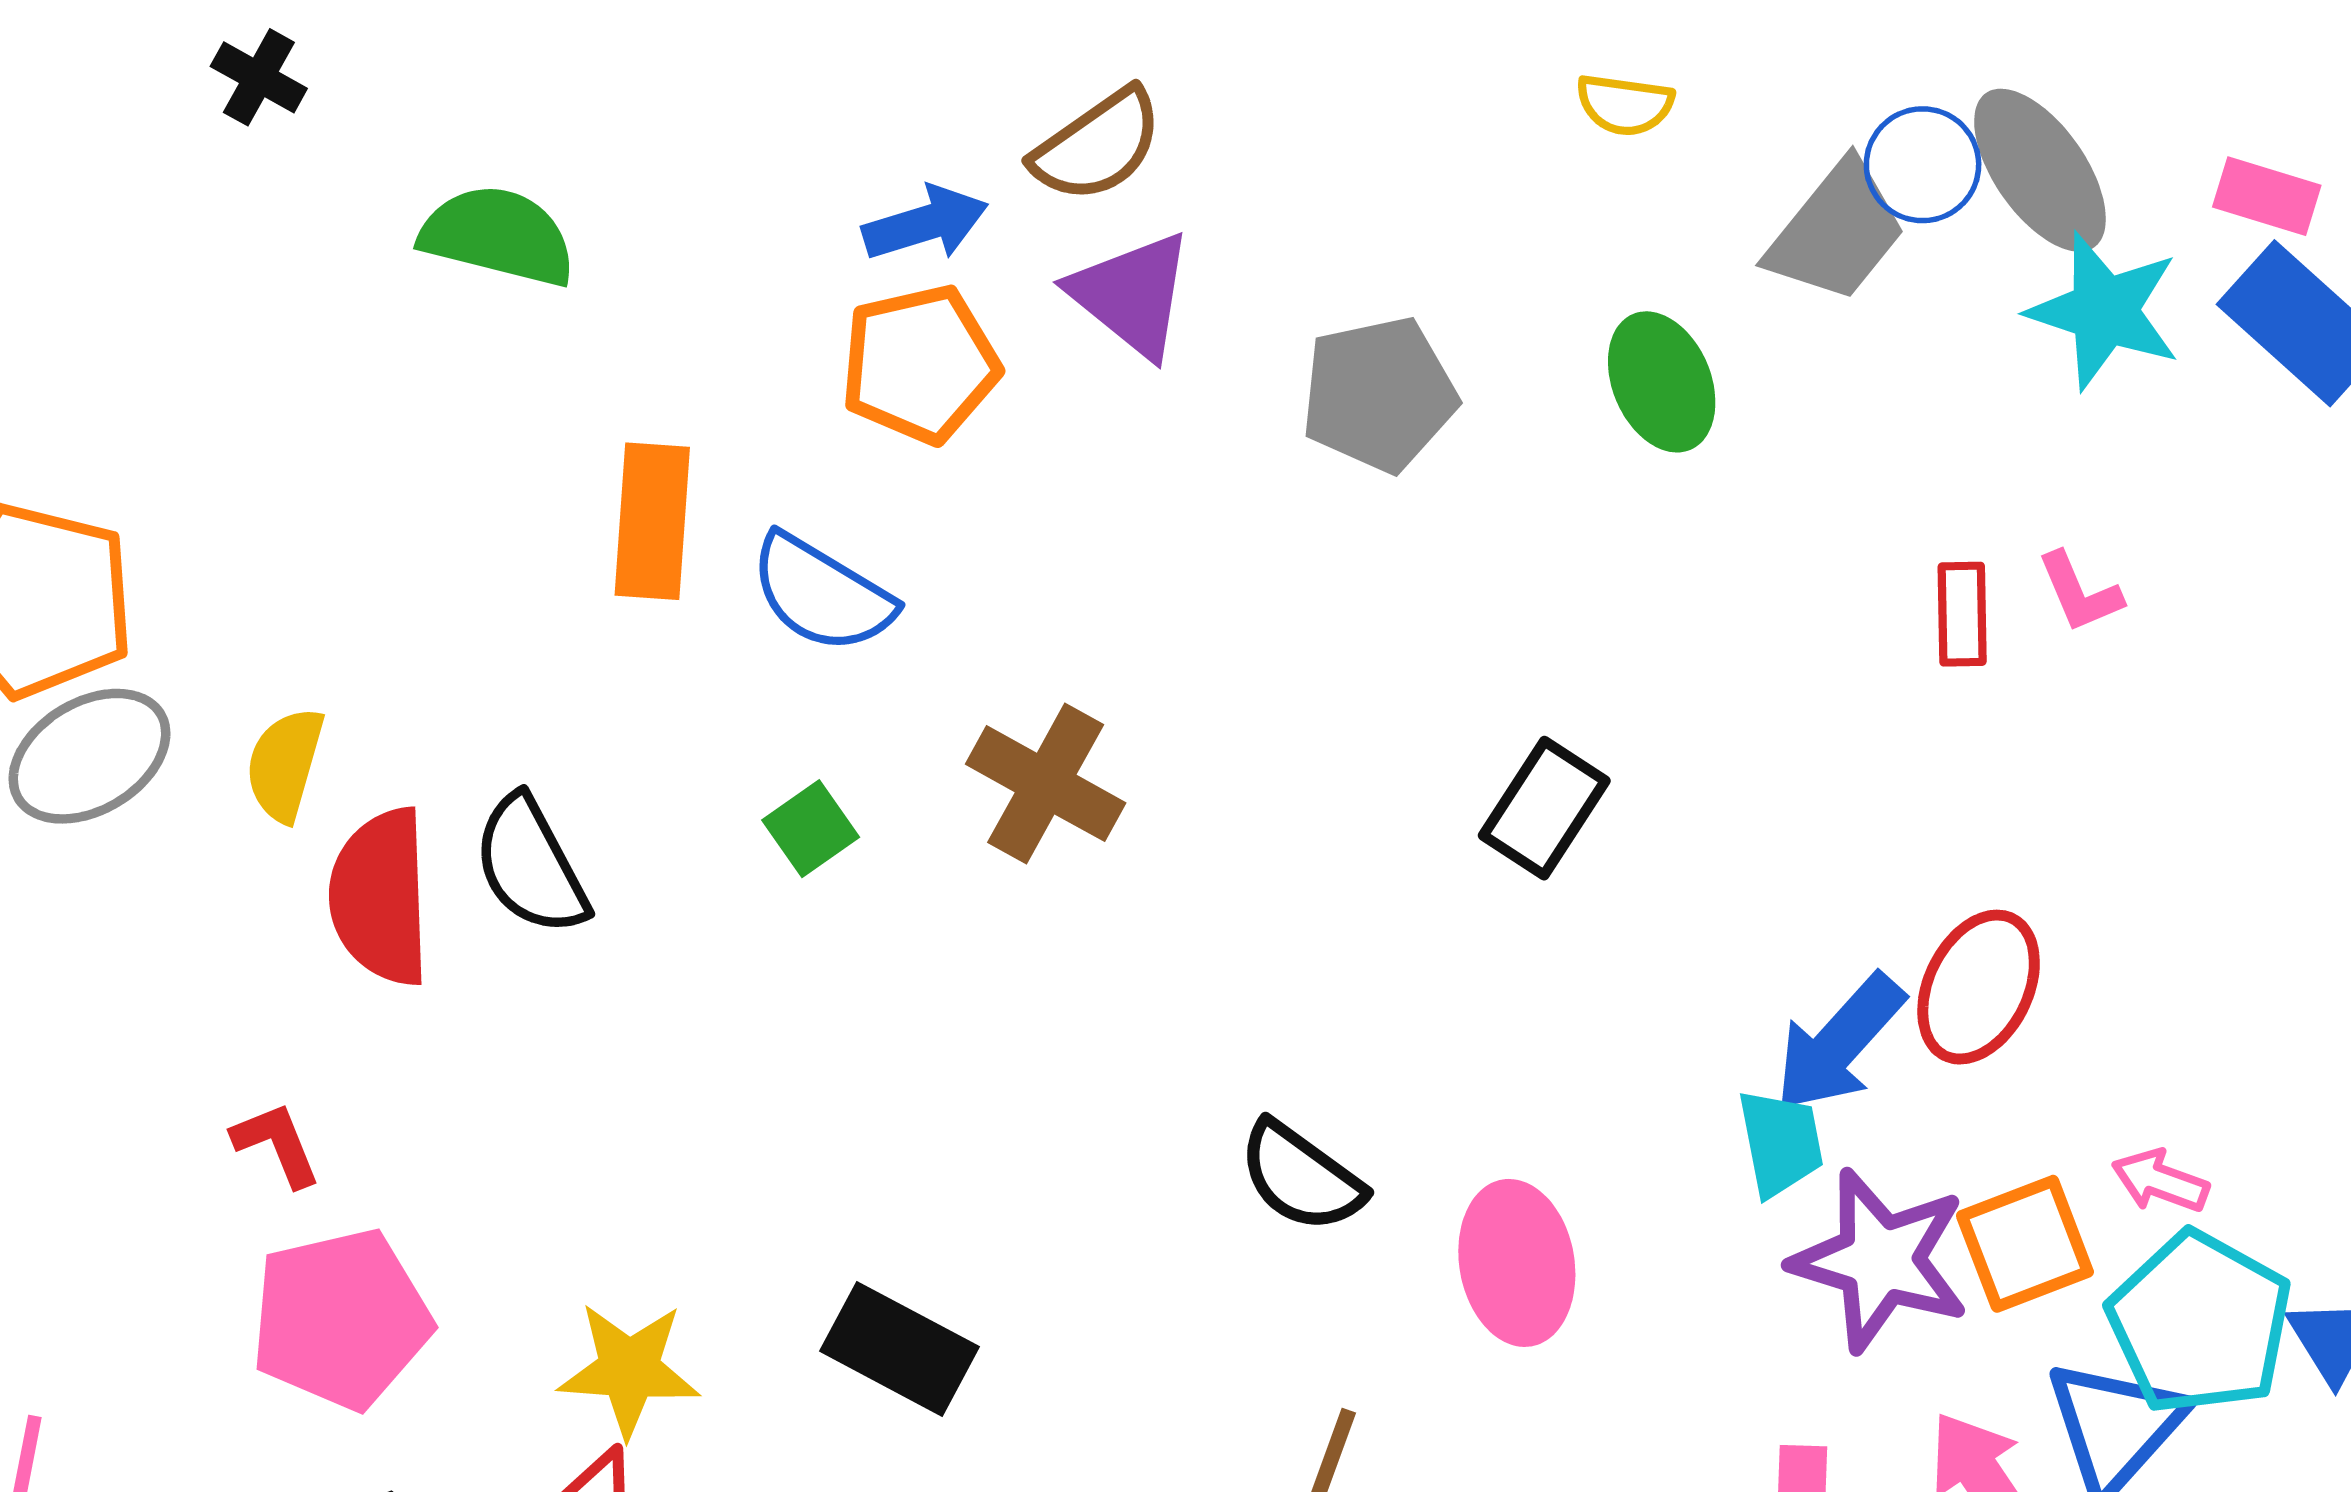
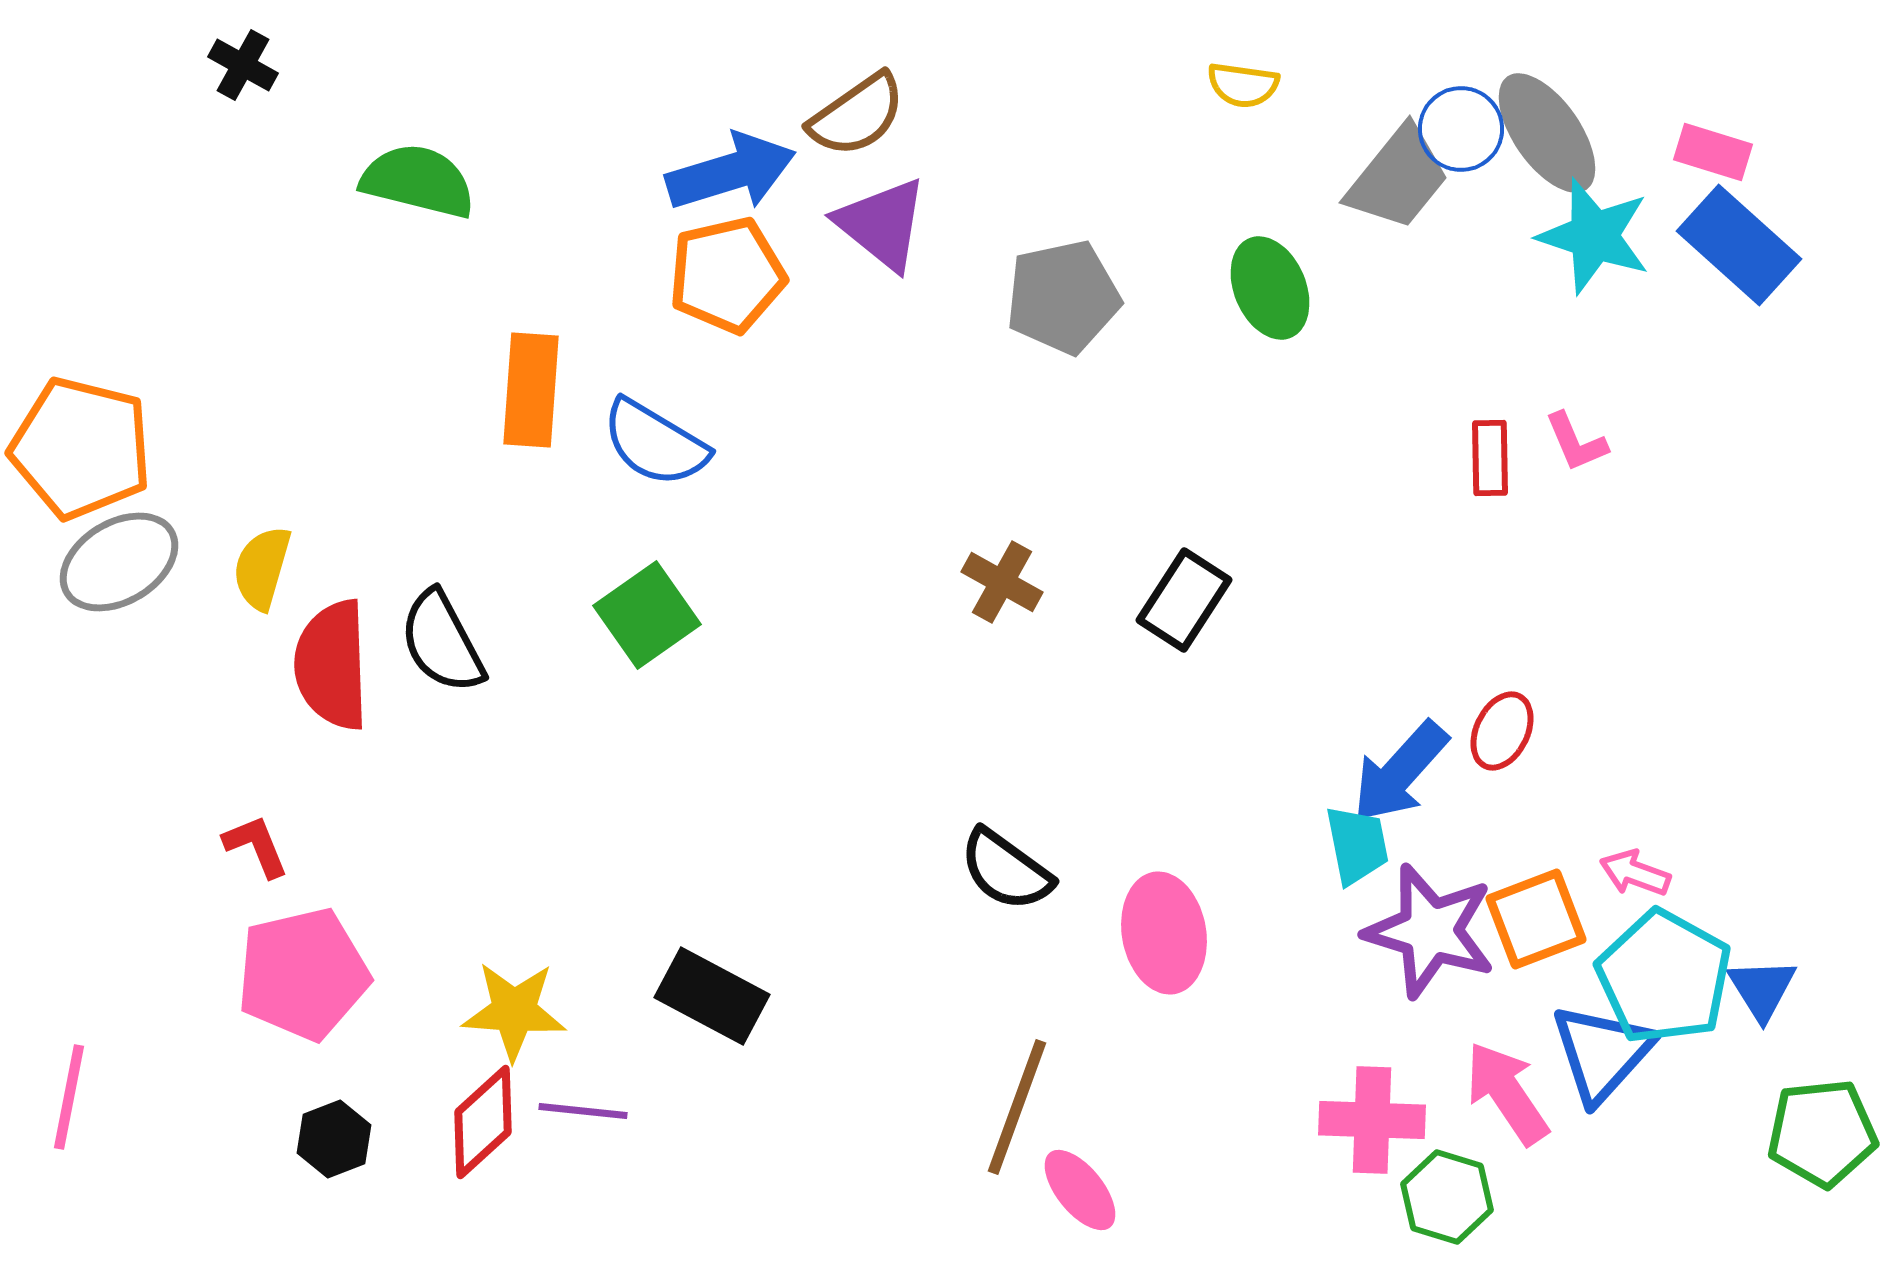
blue arrow: (925, 223) -> (731, 172), size x1.4
brown cross: (1046, 784) -> (1002, 582), moved, size x0.7
green square: (811, 829) -> (647, 615), size x1.5
red ellipse: (1979, 987) -> (1502, 731), size x0.7

